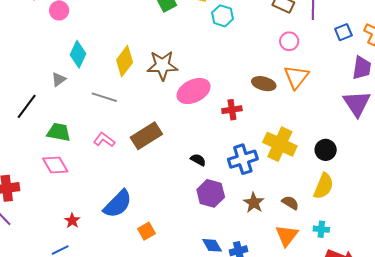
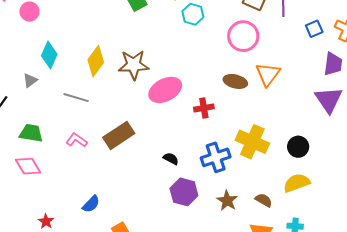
pink circle: (289, 41) -> (243, 36), moved, size x1.6
yellow semicircle: (324, 186) -> (297, 183), turned -132
blue semicircle: (118, 204) -> (91, 204), size x0.6

